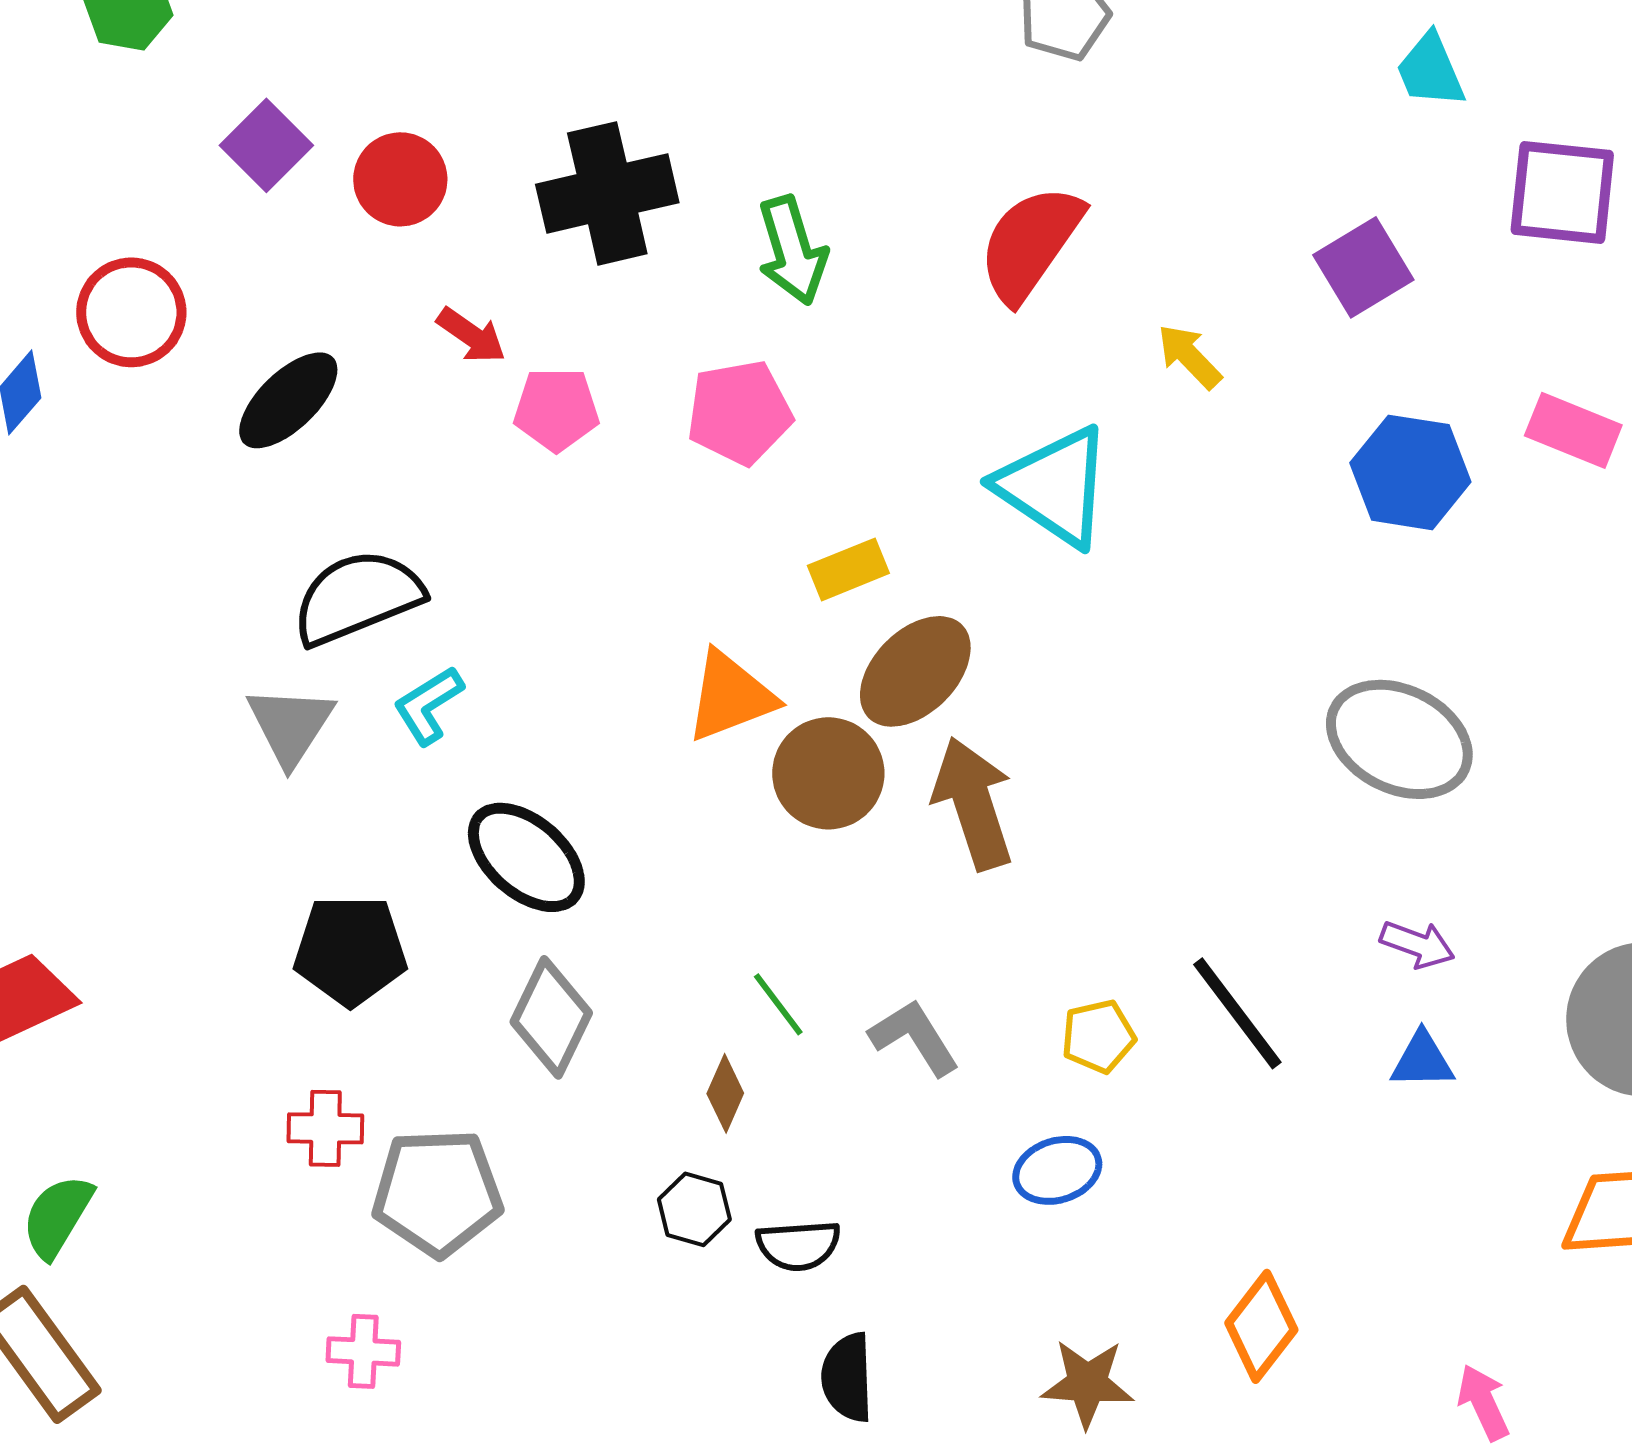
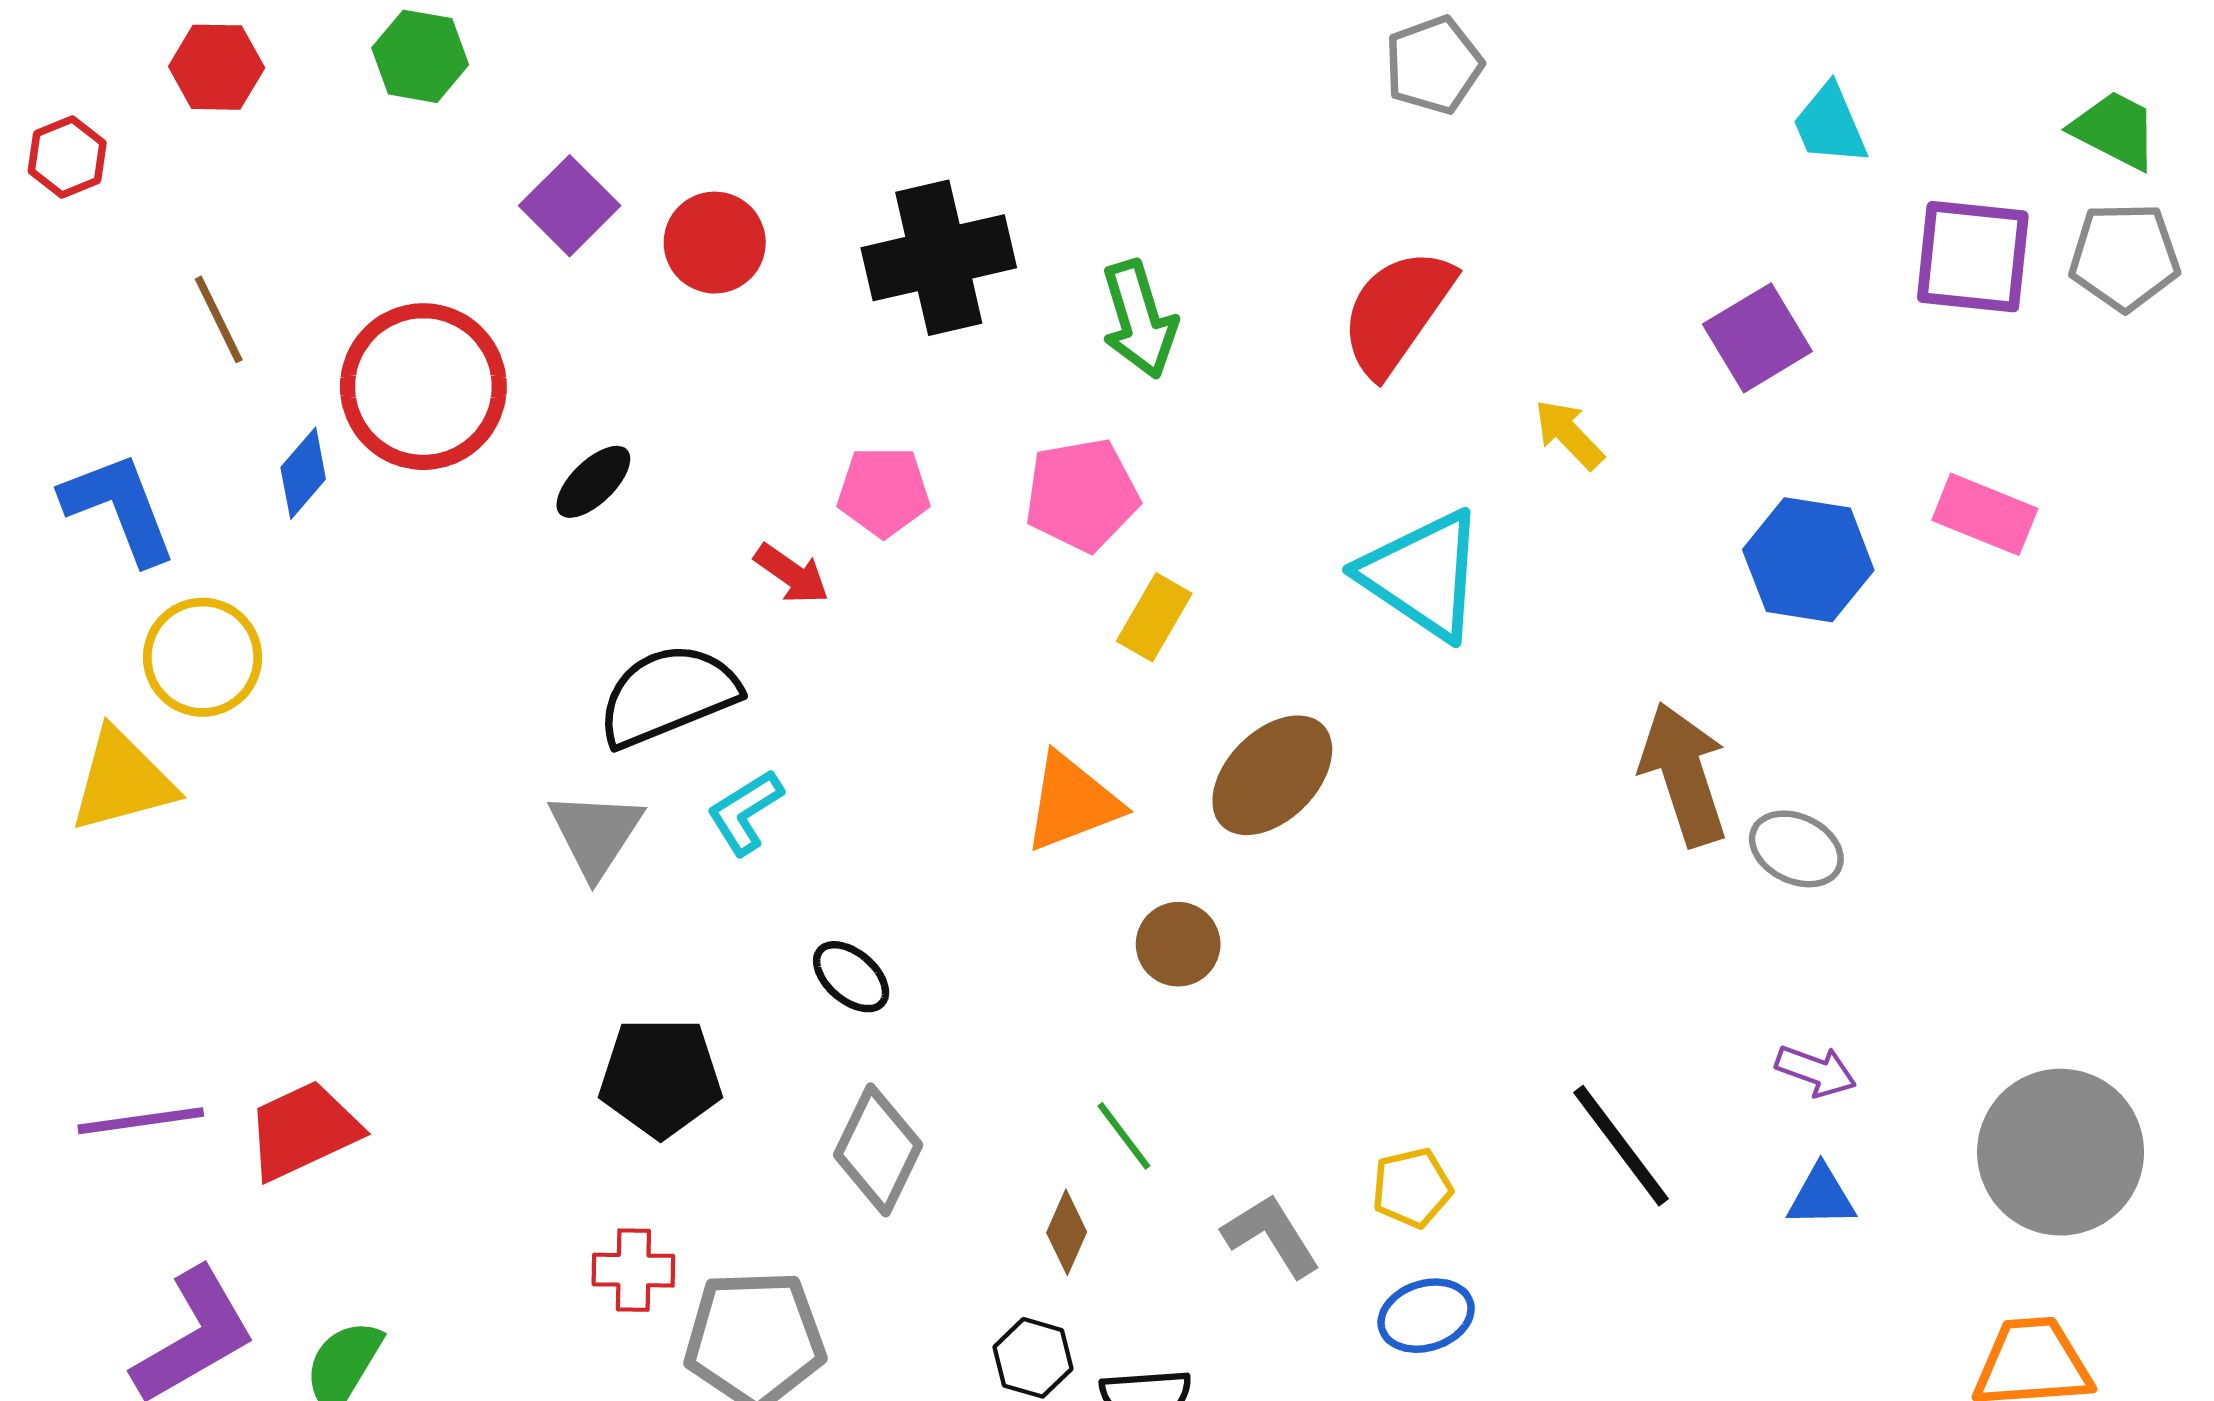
red circle: (131, 312) -> (423, 387), size x1.4
red arrow: (471, 335) -> (792, 574), moved
black ellipse: (288, 400) -> (593, 482), size x0.7
yellow rectangle: (848, 569) -> (1154, 617), moved, turned -38
gray ellipse: (1399, 739) -> (1796, 849), size x0.6
brown circle: (828, 773) -> (1178, 944), moved, size x0.7
brown arrow: (973, 803) -> (1684, 774), moved
black ellipse: (526, 857) -> (851, 977), size x0.6
yellow pentagon: (1098, 1036) -> (1412, 1188), moved
gray L-shape: (914, 1037) -> (1271, 1235), moved

